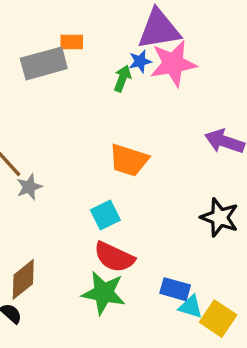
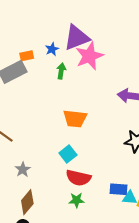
blue star: (140, 61) -> (52, 49), moved
gray star: (29, 187) -> (23, 169), moved
green star: (104, 293) -> (77, 200), size x0.6

